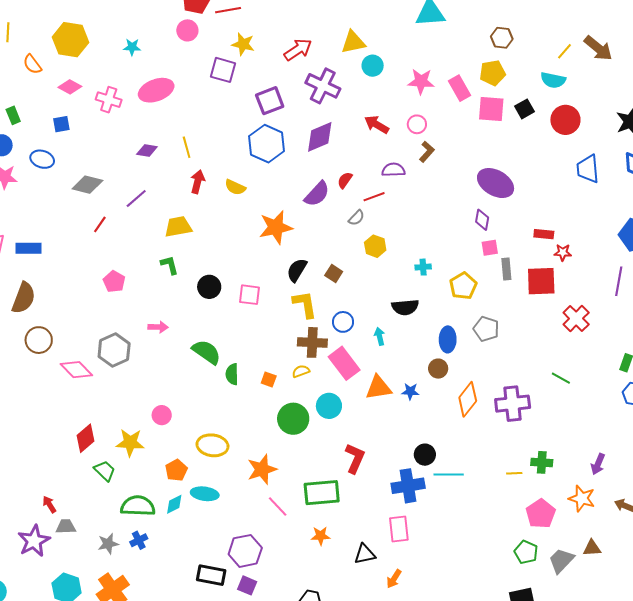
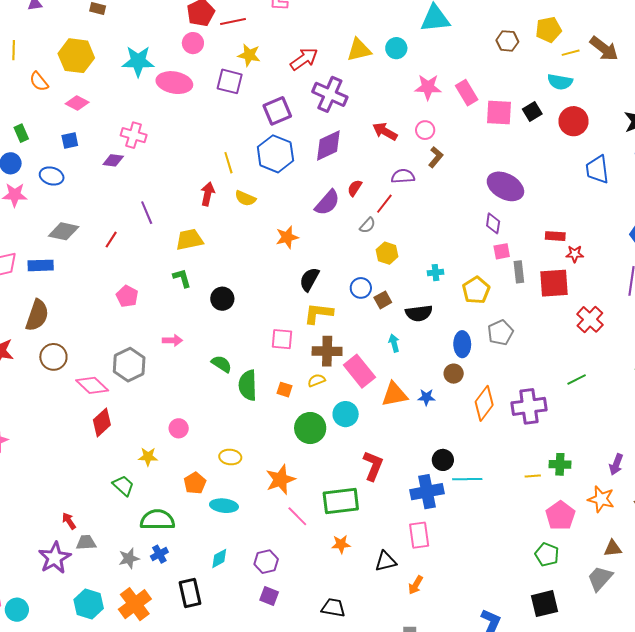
cyan star: (132, 47) -> (138, 61), size x1.8
yellow line: (565, 51) -> (571, 53), turned 36
cyan circle: (373, 66) -> (396, 48), moved
yellow pentagon: (493, 73) -> (549, 30), moved
pink ellipse: (156, 90) -> (174, 83), moved, turned 32
pink cross: (109, 100) -> (134, 135), moved
yellow line: (187, 147) -> (228, 163), moved
purple diamond: (147, 151) -> (113, 160), moved
gray diamond: (87, 185) -> (64, 231), moved
red line: (374, 197) -> (384, 204), turned -30
purple line: (136, 199) -> (147, 213), turned -70
orange star: (276, 227) -> (287, 237), size x0.7
brown square: (334, 273) -> (383, 300), moved, turned 30
pink square: (250, 295) -> (282, 339), moved
yellow L-shape: (305, 304) -> (318, 313), turned -72
blue circle: (343, 322) -> (361, 288), moved
gray pentagon: (486, 329) -> (500, 333), turned 30
green semicircle: (206, 352) -> (222, 364), size x0.7
green semicircle: (232, 374) -> (248, 385), size x1.4
green line: (561, 378) -> (577, 379), turned -54
red diamond: (85, 438) -> (102, 422), moved
yellow star: (130, 443) -> (148, 457), size x0.7
yellow ellipse: (212, 445) -> (230, 457), size x0.7
cyan diamond: (174, 504) -> (219, 558), moved
purple hexagon: (245, 551) -> (266, 562), size x0.7
gray trapezoid: (561, 560) -> (600, 578), moved
black rectangle: (211, 575) -> (190, 593), moved, turned 68

